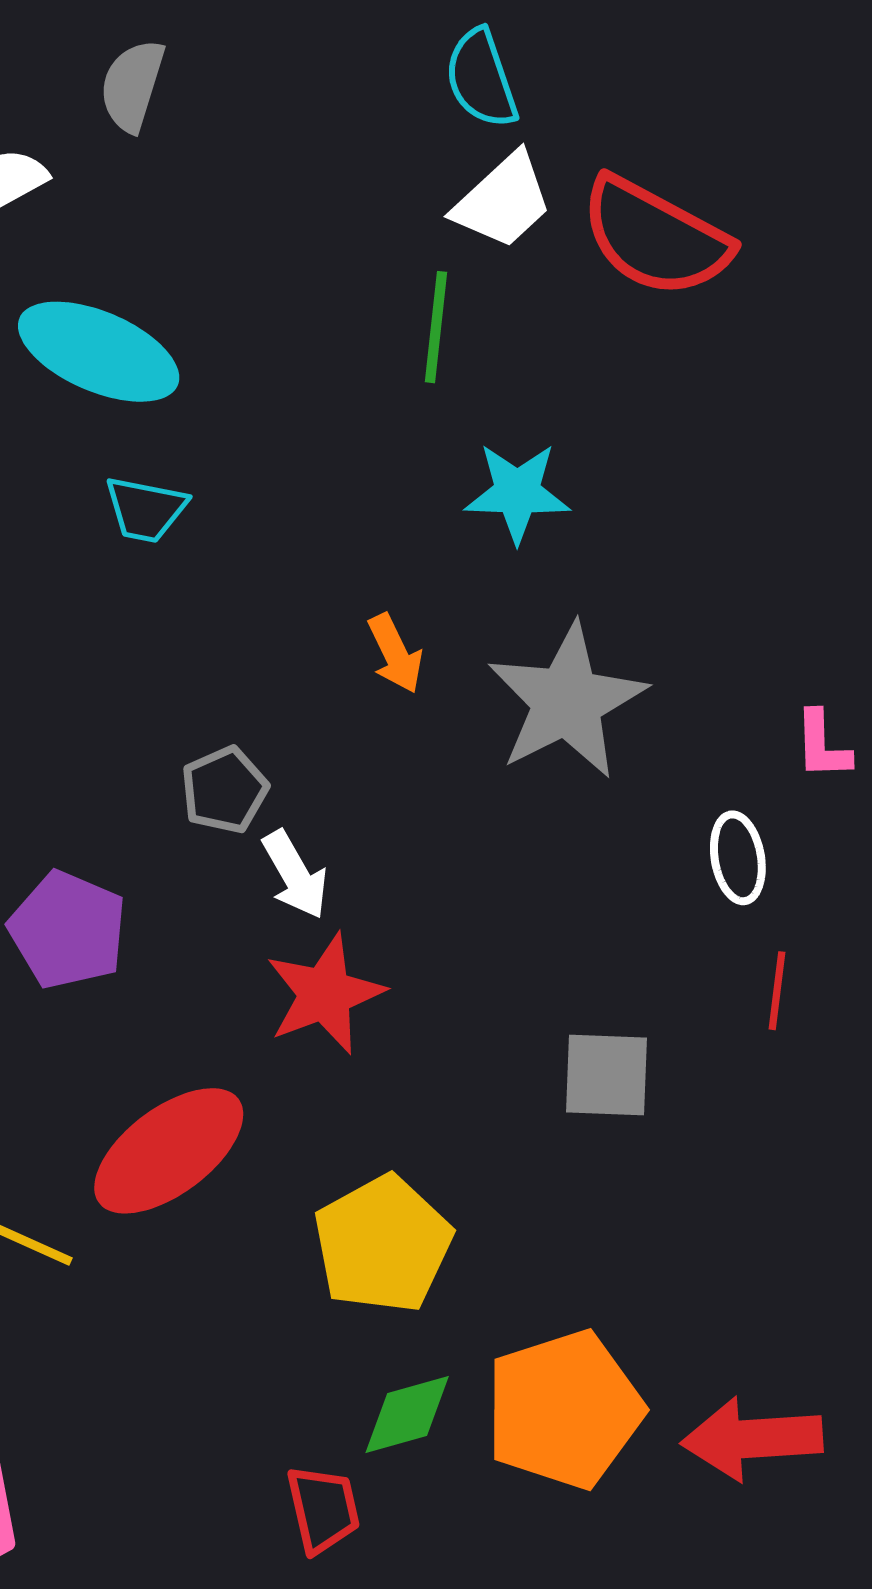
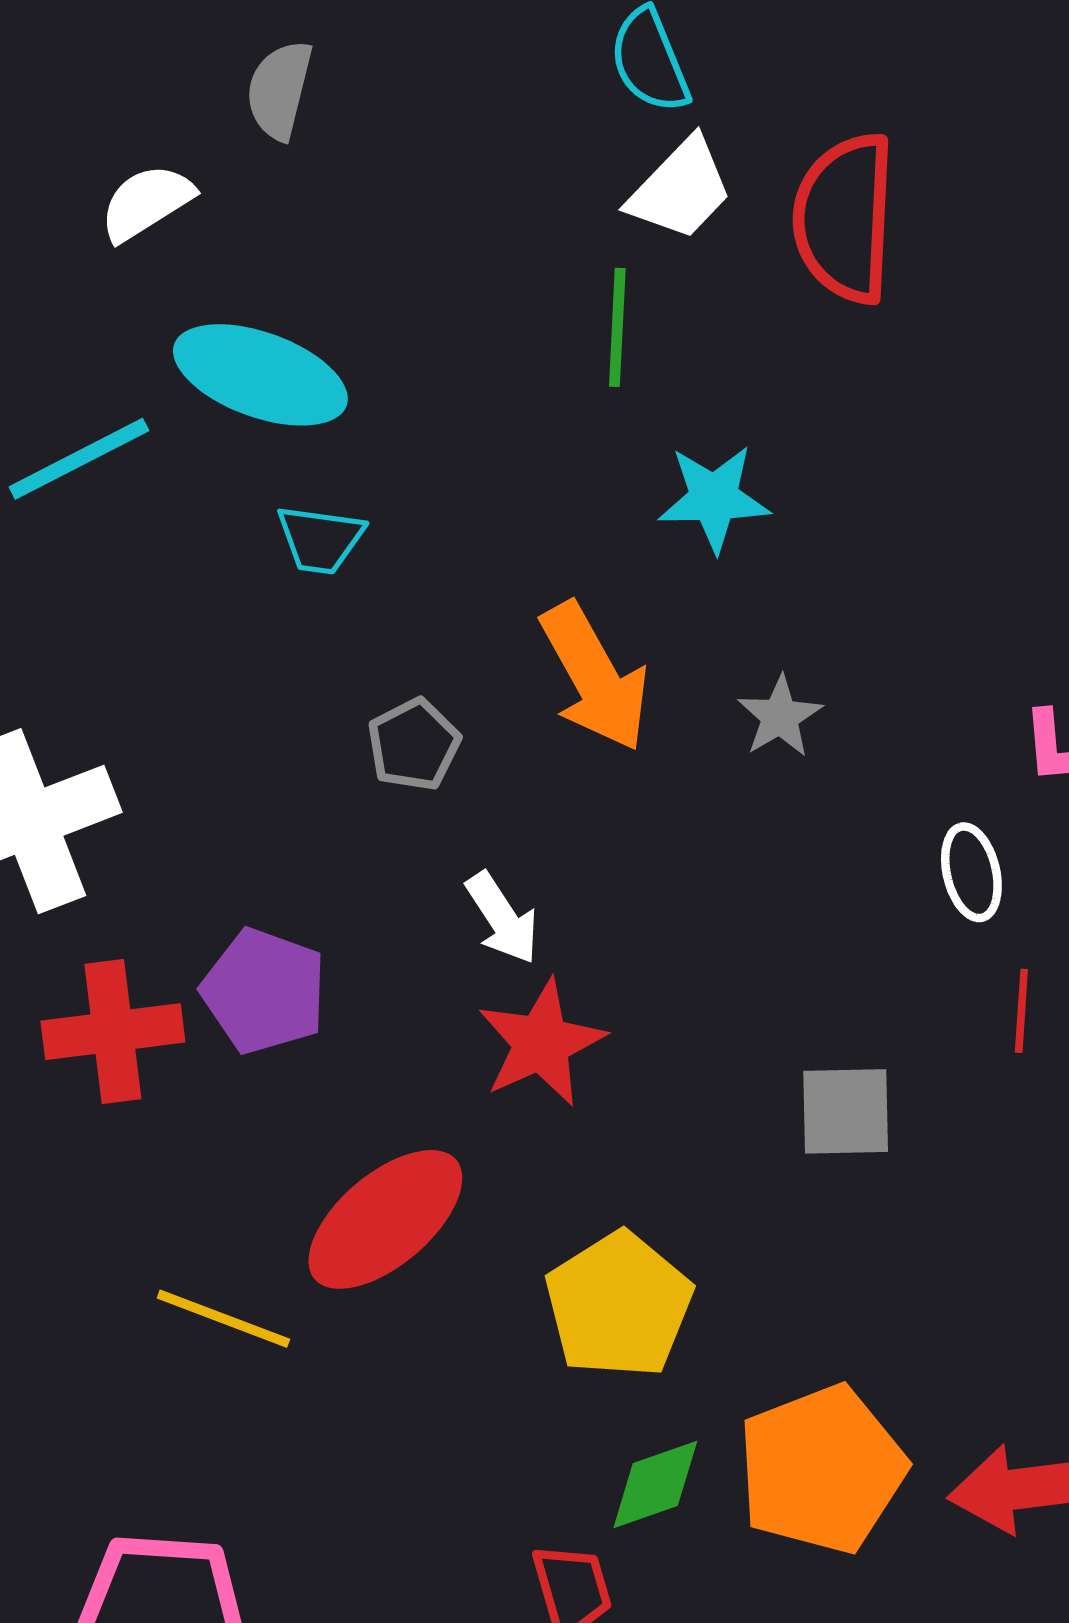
red semicircle: (655, 237) -> (845, 218), turned 68
orange arrow: (395, 654) -> (595, 677), size x1.8
gray star: (567, 701) -> (780, 717), size x0.5
gray pentagon: (224, 790) -> (414, 745), moved

